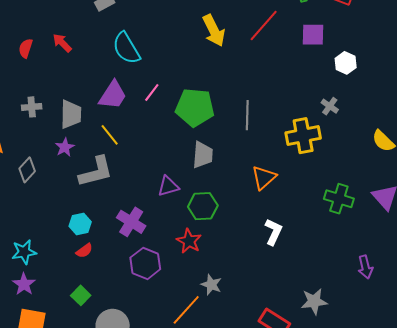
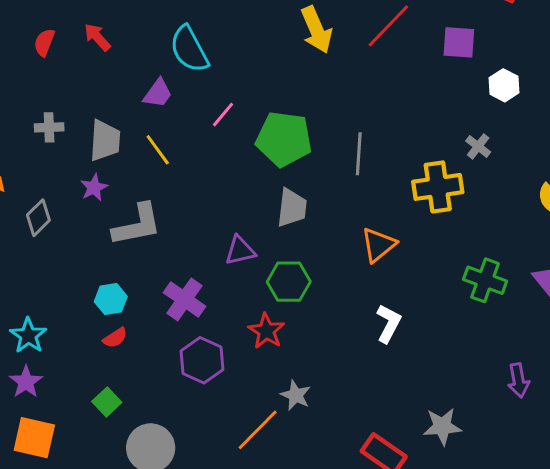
purple trapezoid: (113, 95) -> (158, 93), moved, size x0.7
yellow line: (110, 135) -> (158, 150), moved
cyan star: (24, 252) -> (28, 335), turned -30

